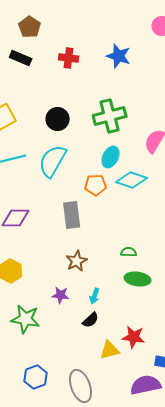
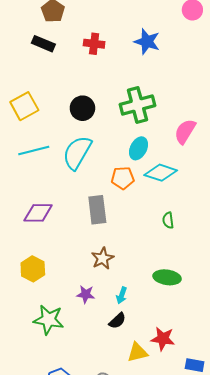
green semicircle: (129, 252) -> (168, 220), moved, turned -98

